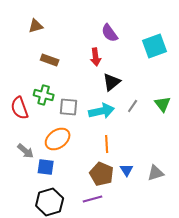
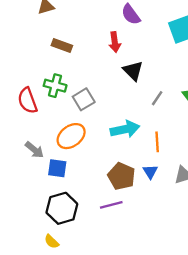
black triangle: (112, 82) -> (133, 71), turned -36
gray square: (69, 107) -> (84, 99), turned -36
cyan arrow: (102, 111) -> (125, 129), moved
orange line: (107, 144) -> (157, 142), moved

